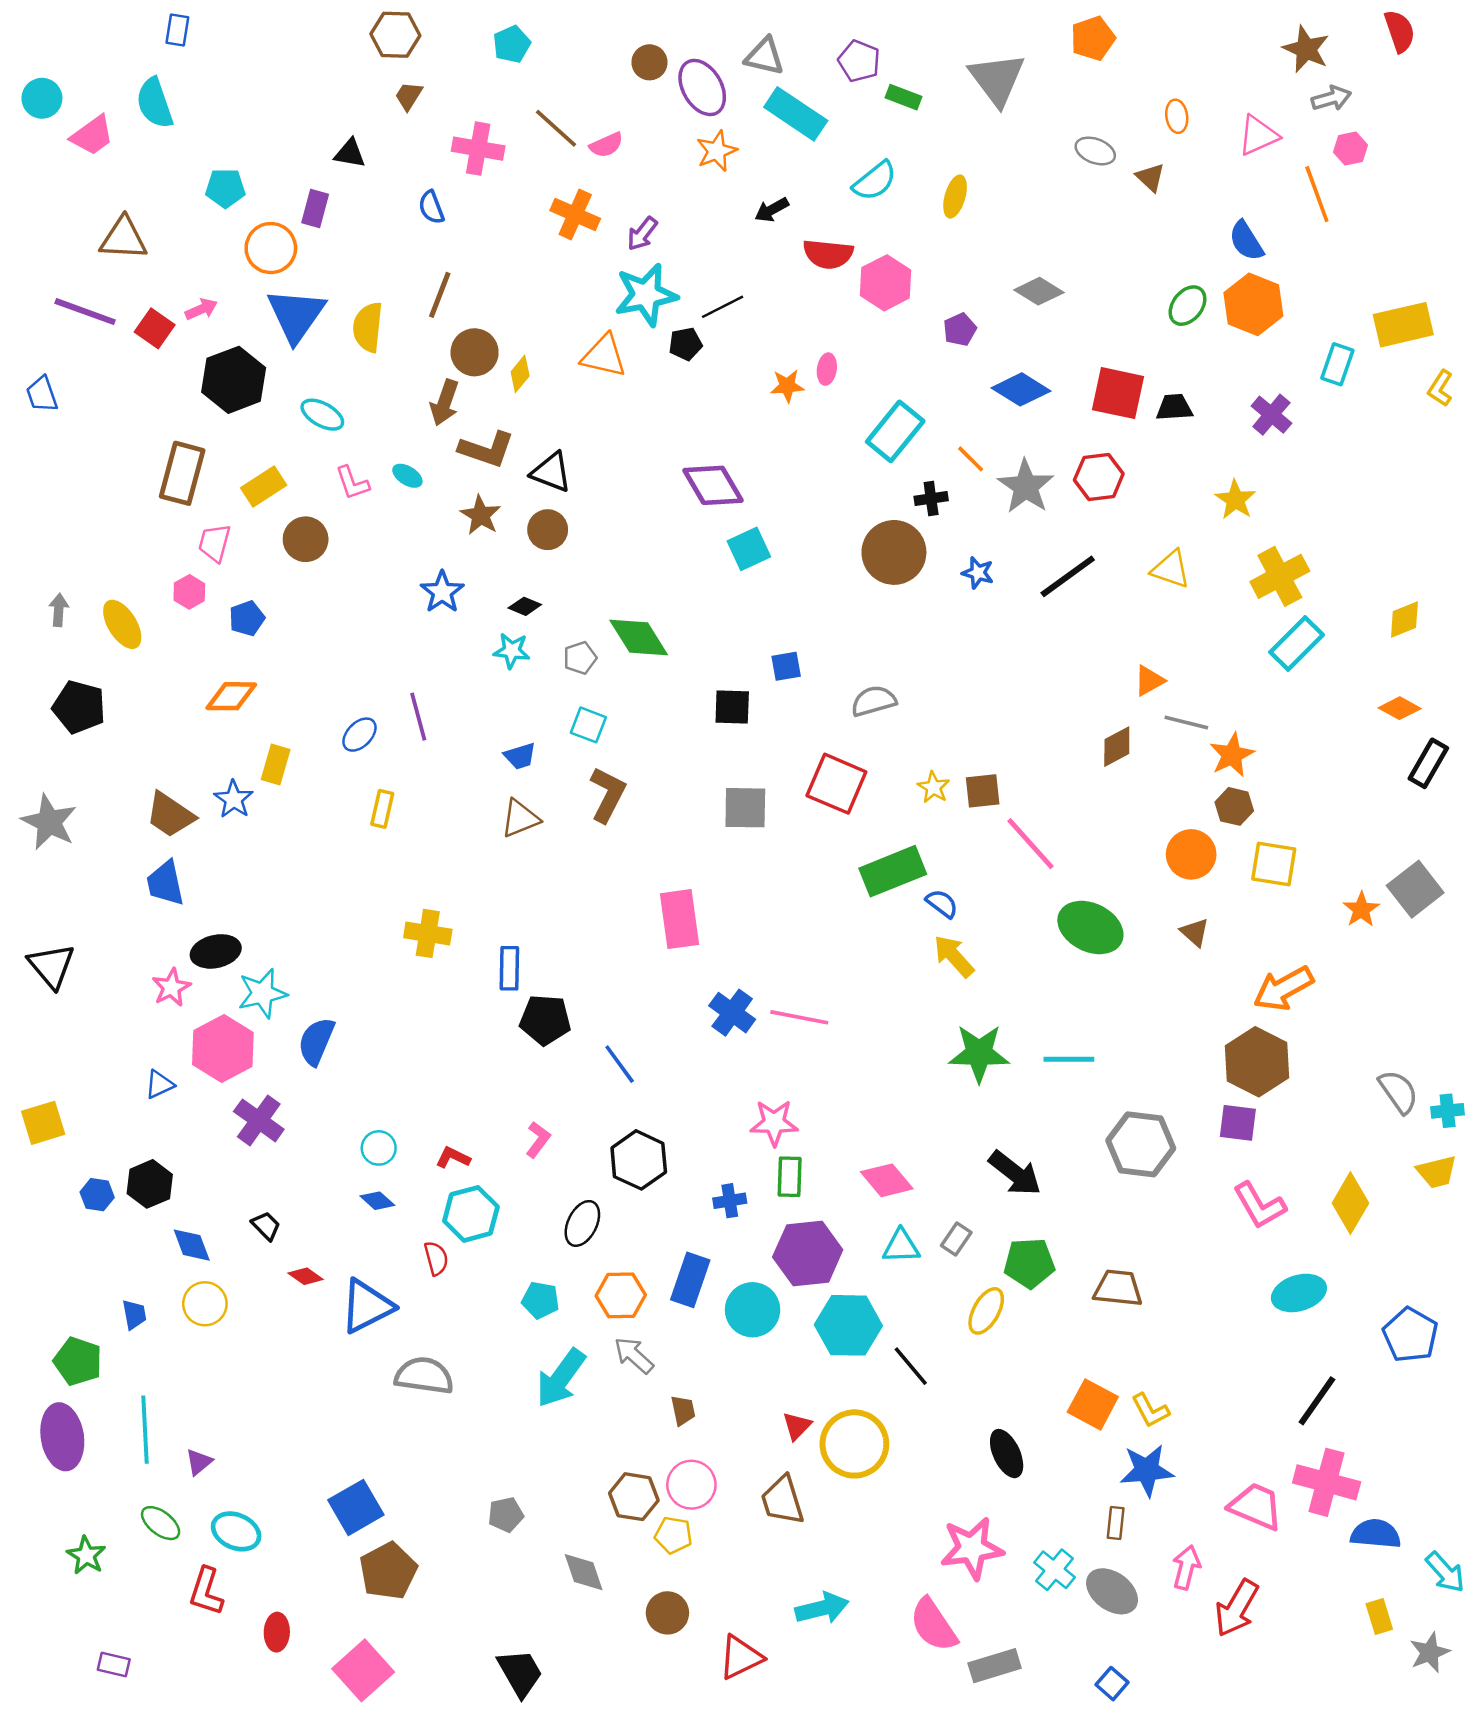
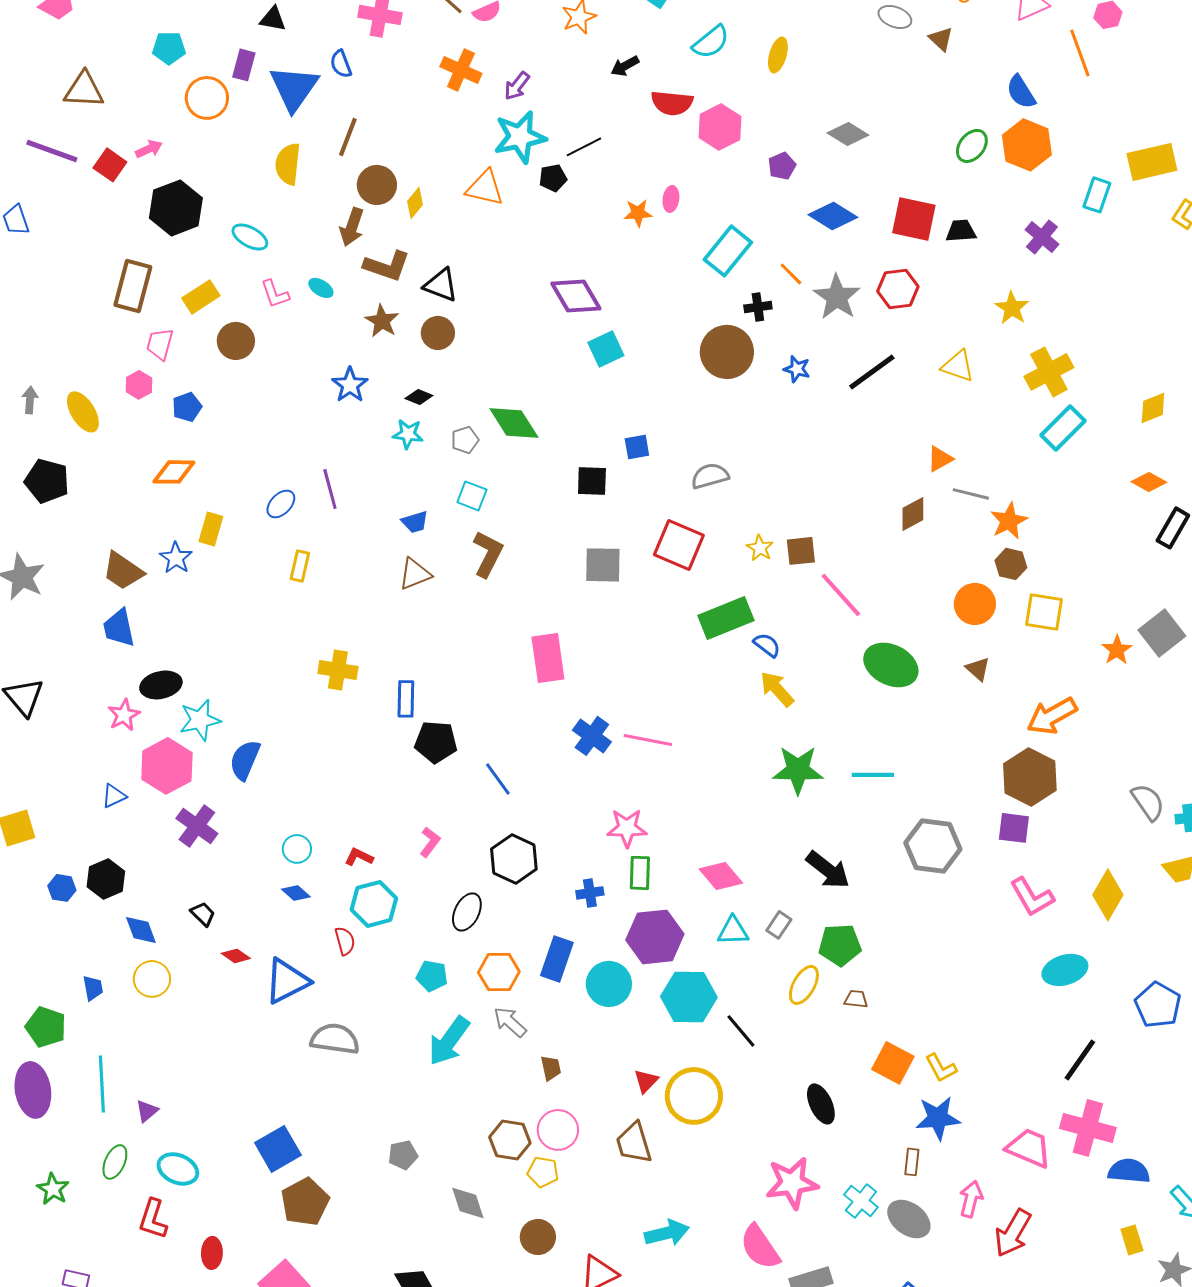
blue triangle: (296, 315) -> (294, 88), moved
brown trapezoid: (1118, 1288) -> (856, 999), moved, size x0.6
green ellipse: (161, 1523) -> (115, 1162), turned 76

